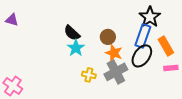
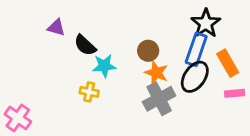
purple triangle: (12, 20) -> (56, 27), moved
black semicircle: (72, 33) -> (85, 45), moved
cyan star: (76, 48) -> (104, 66), turned 30
yellow cross: (89, 75) -> (89, 92), moved

